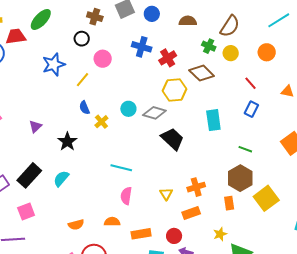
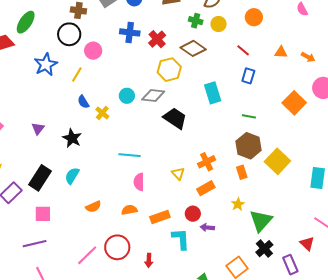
black circle: (82, 39) -> (69, 34), size x1.5
pink square: (26, 211) -> (43, 214), turned 30
orange semicircle: (76, 225) -> (93, 207), moved

